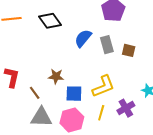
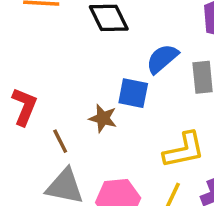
blue square: (74, 94) -> (133, 93), moved

